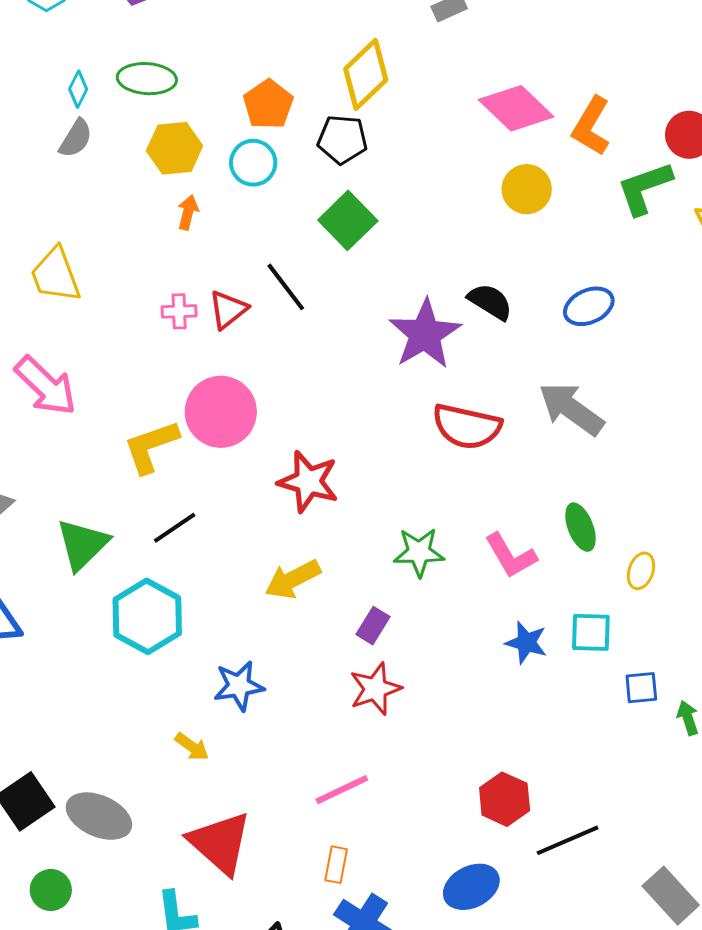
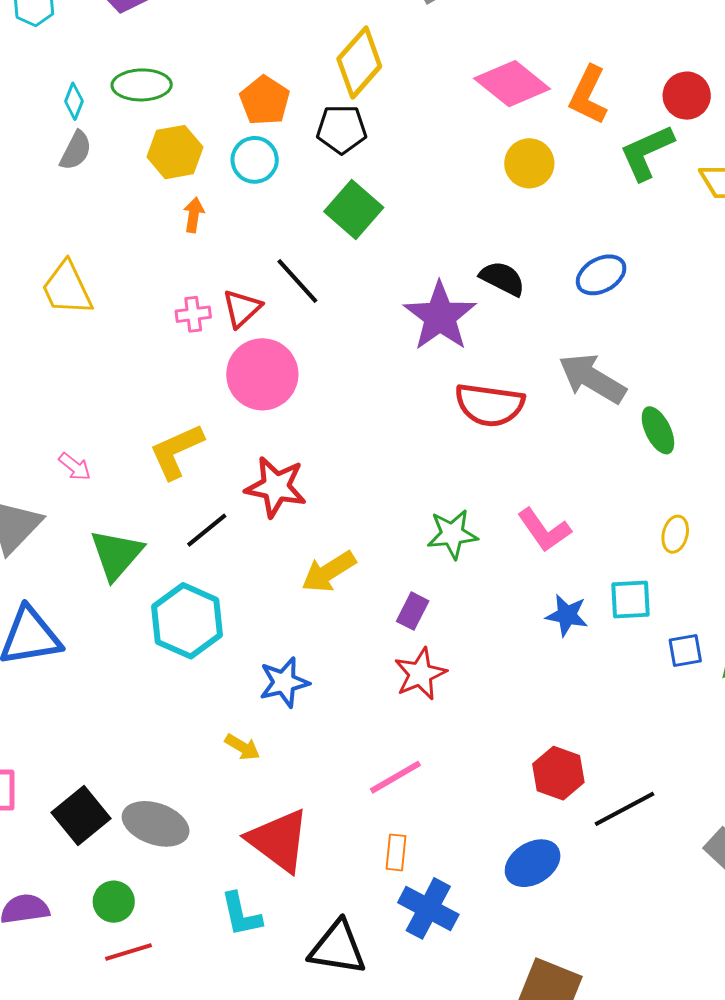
pink arrow: (46, 386) -> (75, 467), moved, size x0.5
pink circle: (221, 412) -> (262, 374), moved
red star: (308, 482) -> (276, 487), moved
green ellipse: (580, 527) -> (658, 430), moved

